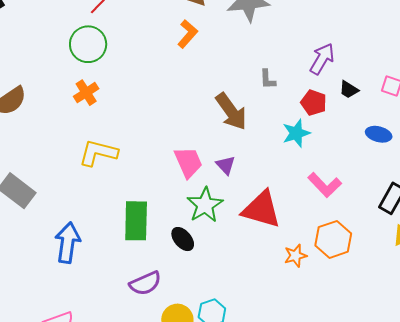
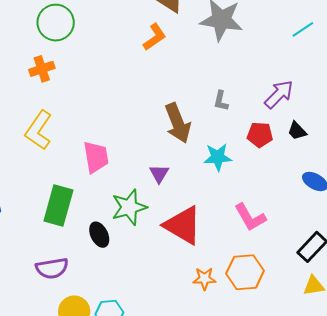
red pentagon: (314, 103) -> (260, 135), turned -30
cyan star: (296, 133) -> (218, 157), moved
yellow L-shape: (98, 153) -> (39, 130), turned -84
pink trapezoid: (188, 162) -> (96, 157), moved

